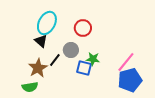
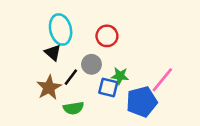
cyan ellipse: (47, 23) -> (61, 29), turned -40
blue pentagon: (130, 80) -> (142, 102), moved
green semicircle: (30, 87) -> (73, 108), moved

